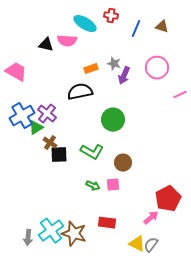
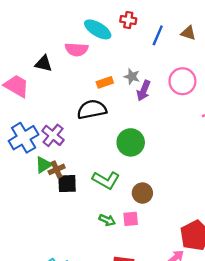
black triangle: (46, 45) -> (44, 64), moved
green triangle: (36, 128) -> (44, 165), moved
brown cross: (50, 143) -> (57, 169), turned 32

